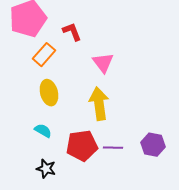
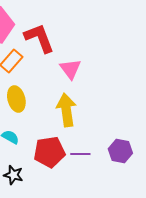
red L-shape: (72, 32) -> (39, 38), size x1.6

